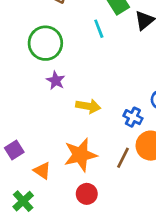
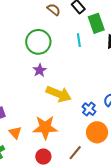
yellow arrow: (88, 106) -> (59, 94), size x1.4
brown line: (123, 158) -> (75, 153), moved

